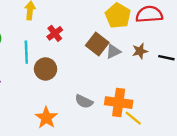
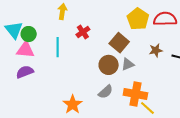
gray triangle: (113, 51) -> (128, 64), moved
brown circle: (46, 69) -> (109, 65), moved
gray semicircle: (84, 101) -> (106, 92), turned -70

